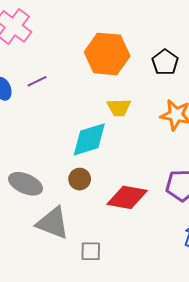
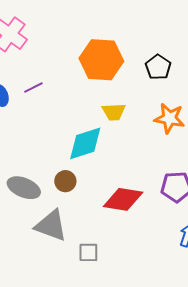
brown circle: (80, 179) -> (65, 181), moved

